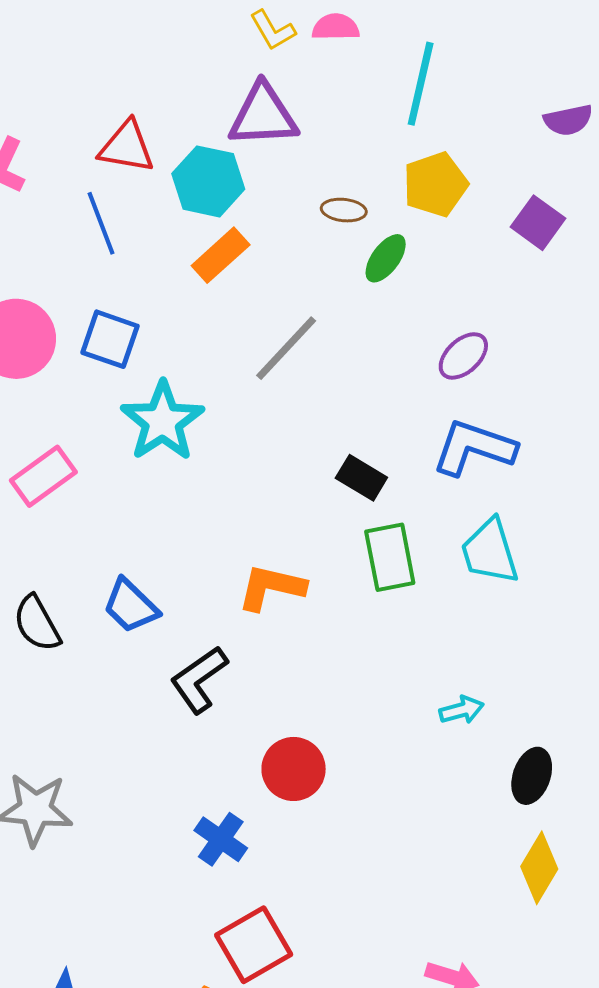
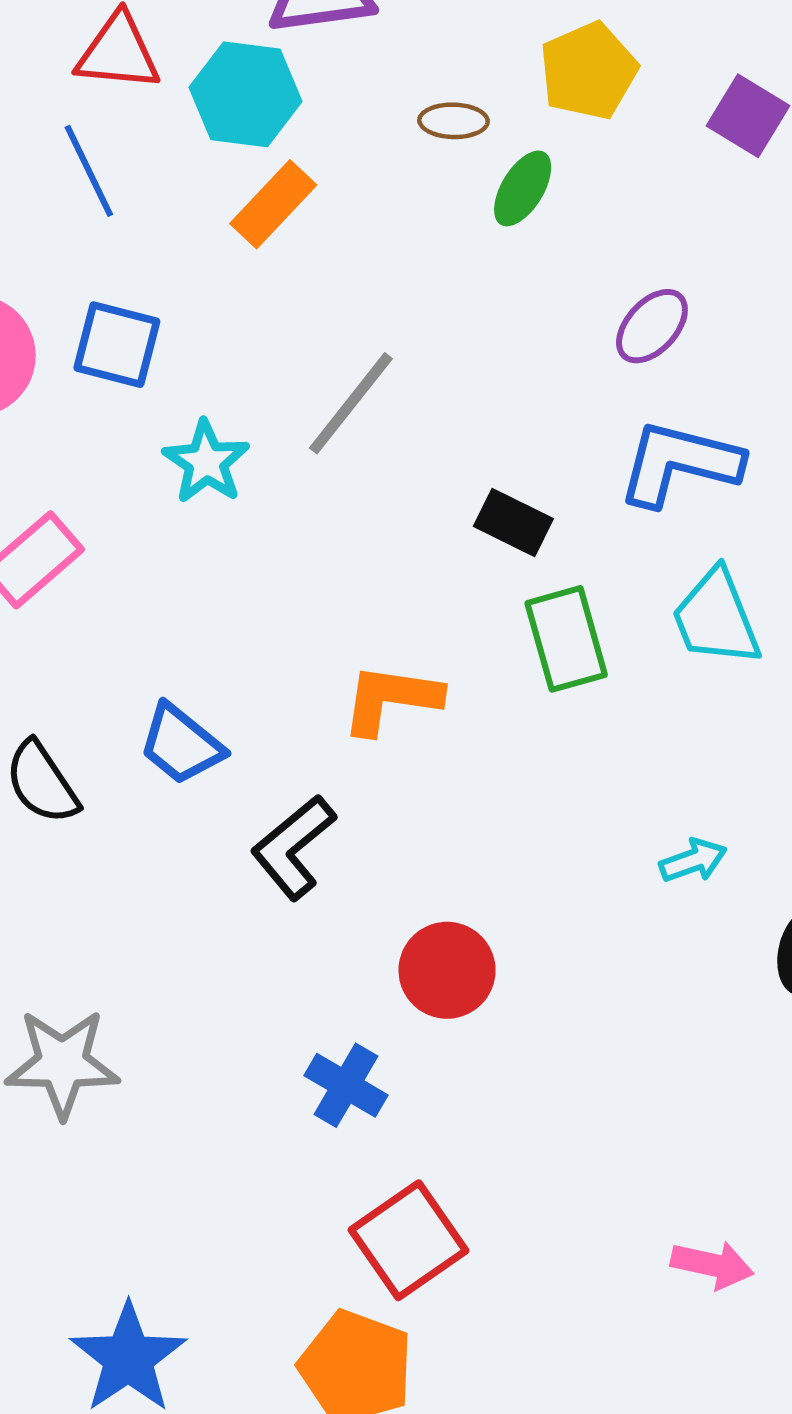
gray line: (286, 348) -> (351, 403), moved
cyan star: (162, 421) -> (206, 462), size x0.7

